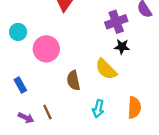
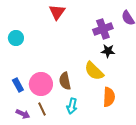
pink circle: (46, 49) -> (41, 84), moved
orange semicircle: (134, 108) -> (109, 97), moved
cyan arrow: (98, 109) -> (72, 106), moved

